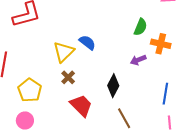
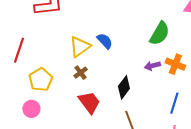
green semicircle: (140, 27) -> (160, 34), size x1.4
orange cross: (161, 44) -> (175, 64), moved

